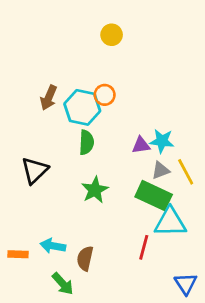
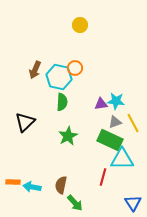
cyan arrow: (53, 246) -> (32, 187), moved
green arrow: (63, 284) -> (75, 203), moved

